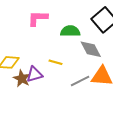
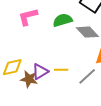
yellow line: (55, 62) -> (61, 70), moved
gray line: (80, 81) -> (87, 76), moved

